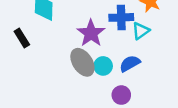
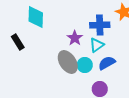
cyan triangle: (141, 31) -> (97, 45), moved
purple star: (91, 33) -> (75, 38), size x0.7

